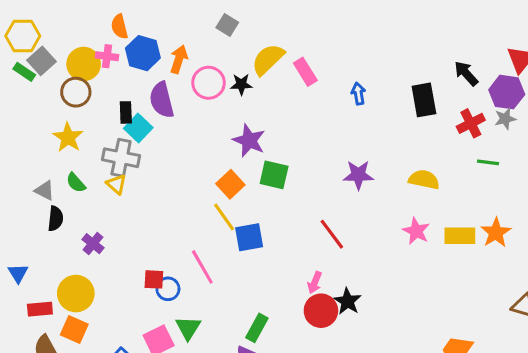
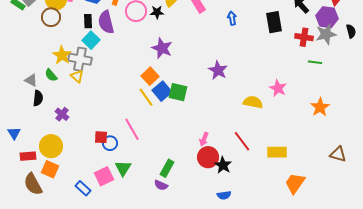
black rectangle: (126, 112) -> (88, 21), moved
gray star: (505, 119) -> (326, 34), size x1.5
red cross: (471, 123) -> (304, 37), turned 36
yellow star: (68, 137) -> (62, 55), moved
green square: (274, 175) -> (178, 92), moved
purple star: (358, 175) -> (218, 70), moved, turned 30
yellow semicircle: (424, 180) -> (253, 102), moved
pink star: (416, 231) -> (278, 88), moved
red line: (332, 234) -> (242, 141), moved
yellow rectangle: (460, 236) -> (277, 152), moved
blue square: (249, 237) -> (162, 91), moved, turned -30
black star: (347, 301) -> (223, 165), moved

